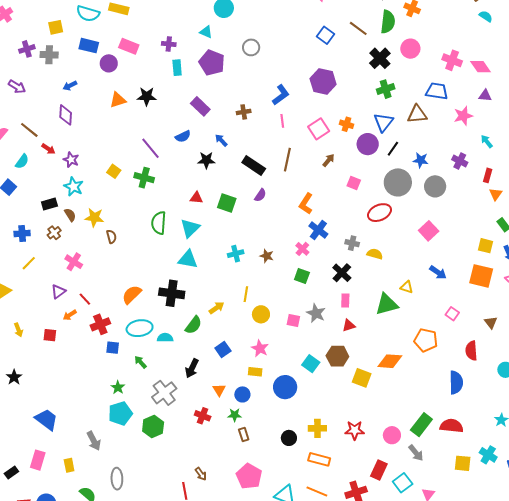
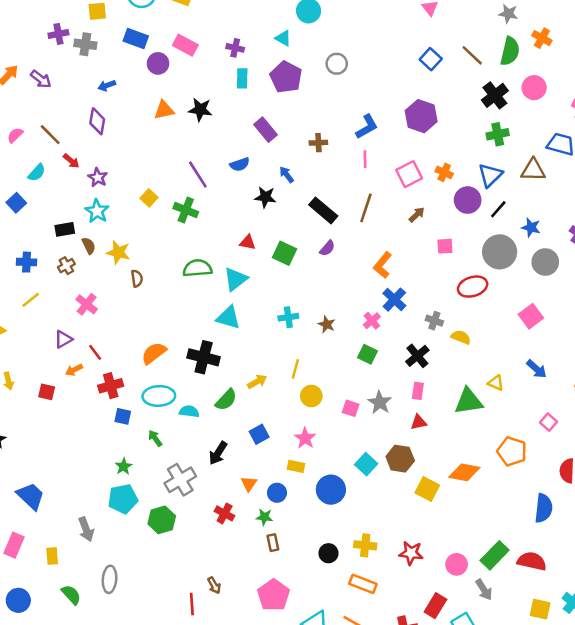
pink square: (354, 183) -> (445, 246), turned -32
green semicircle: (159, 223) -> (197, 268), turned 75

